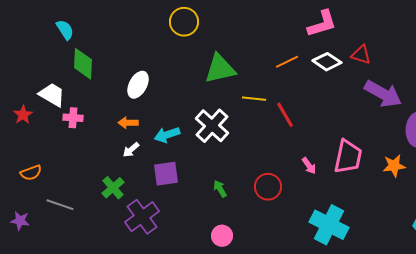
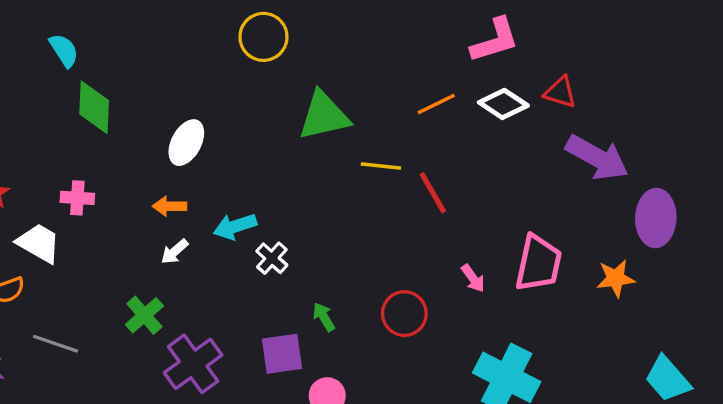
white trapezoid: (52, 95) -> (39, 243), moved
white cross: (212, 126) -> (272, 258), moved, size x0.6
purple square: (166, 174) -> (282, 354), moved

